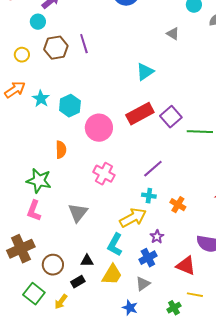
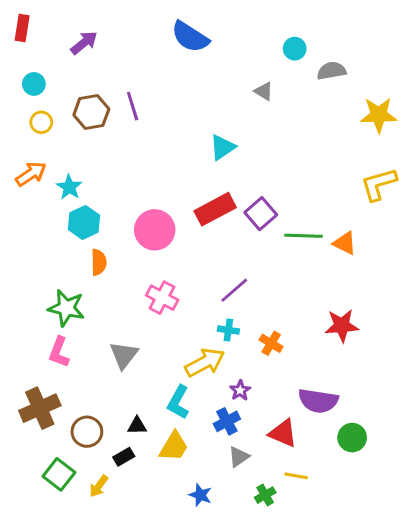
cyan circle: (38, 22) -> (34, 84), moved
cyan hexagon: (70, 106) -> (84, 222), moved
gray triangle: (143, 284) -> (239, 457), moved

